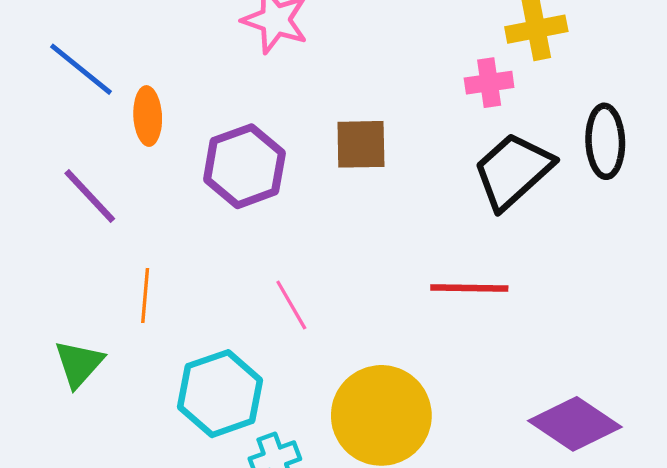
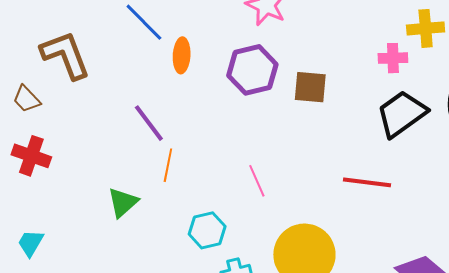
purple hexagon: (244, 166) -> (252, 70), moved
purple line: (90, 196) -> (149, 123), moved
cyan hexagon: (220, 394) -> (207, 230), size x0.7

